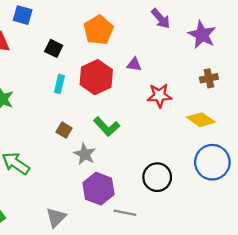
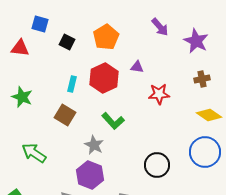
black square: (54, 48) -> (67, 42), moved
yellow diamond: (201, 120) -> (209, 115), moved
brown square: (64, 130) -> (65, 115), moved, size x1.5
purple hexagon: (99, 189) -> (90, 175), moved

